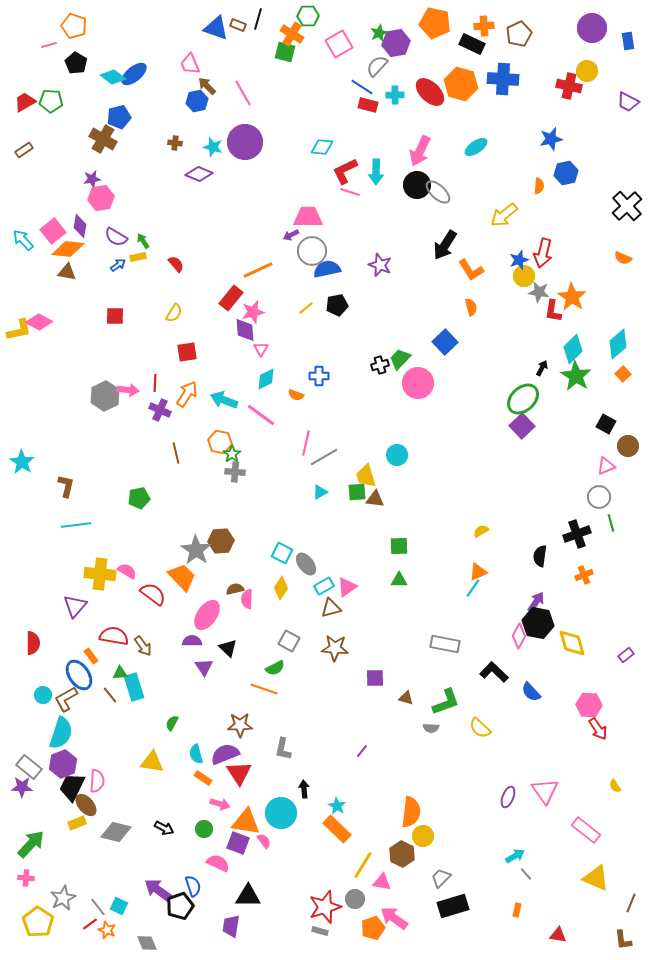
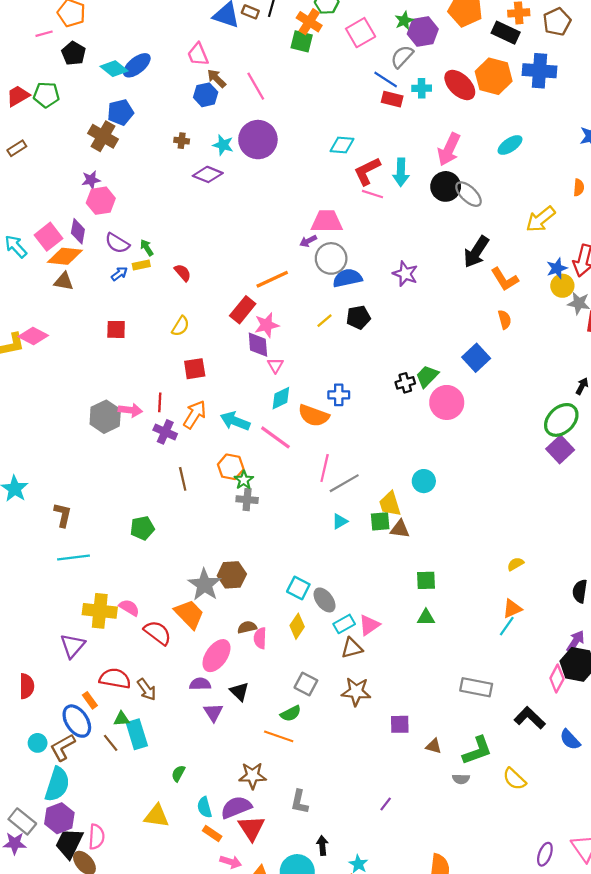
orange semicircle: (296, 395) -> (314, 416), size x1.8

